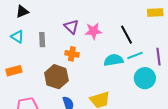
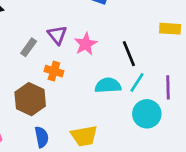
pink star: (93, 31) -> (86, 44), turned -30
gray rectangle: (42, 40) -> (29, 47), moved, turned 32
cyan line: (135, 55) -> (137, 82), turned -42

